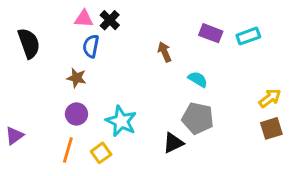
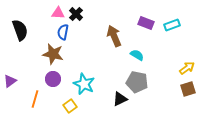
brown arrow: (165, 52) -> (114, 36), size x1.5
brown star: (76, 78) -> (53, 54), size x1.5
purple triangle: (14, 136) -> (10, 81), moved
orange line: (68, 150) -> (35, 99), moved

